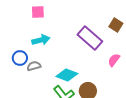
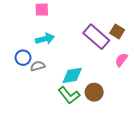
brown square: (116, 25) -> (117, 32), moved
cyan diamond: (67, 75) -> (72, 75), turned -30

